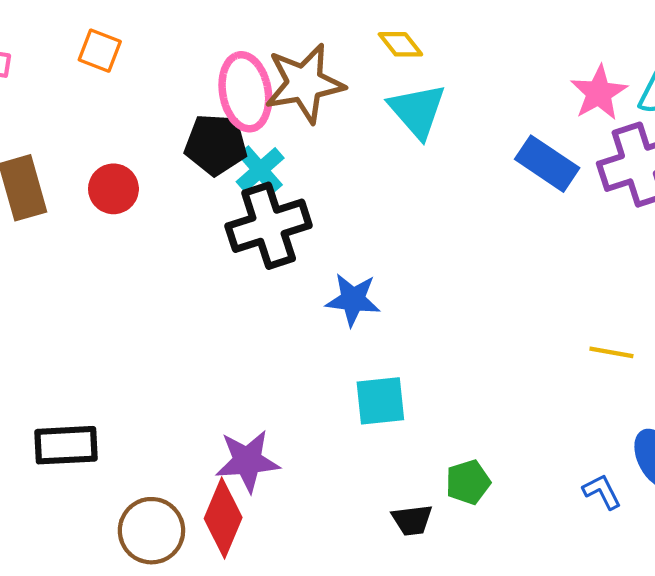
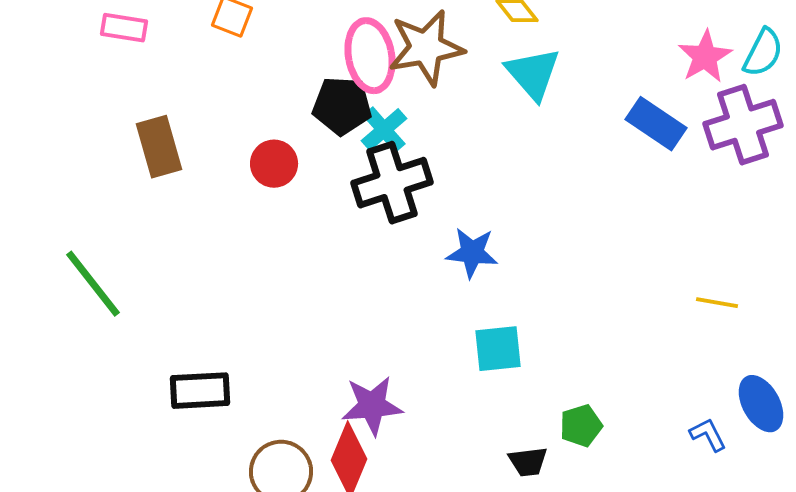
red circle: (113, 189) -> (274, 164), moved

